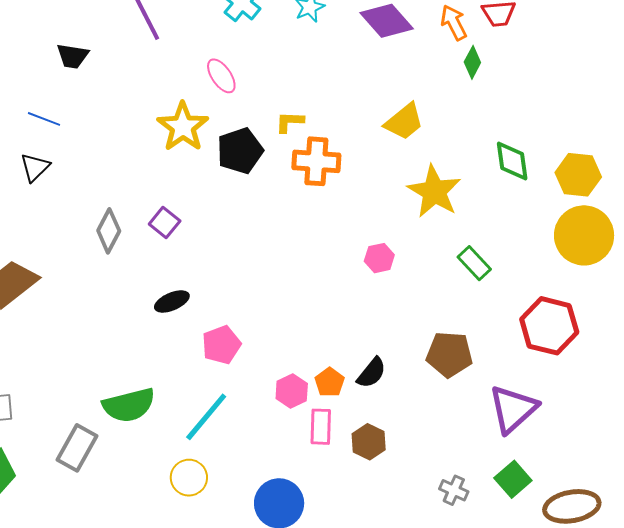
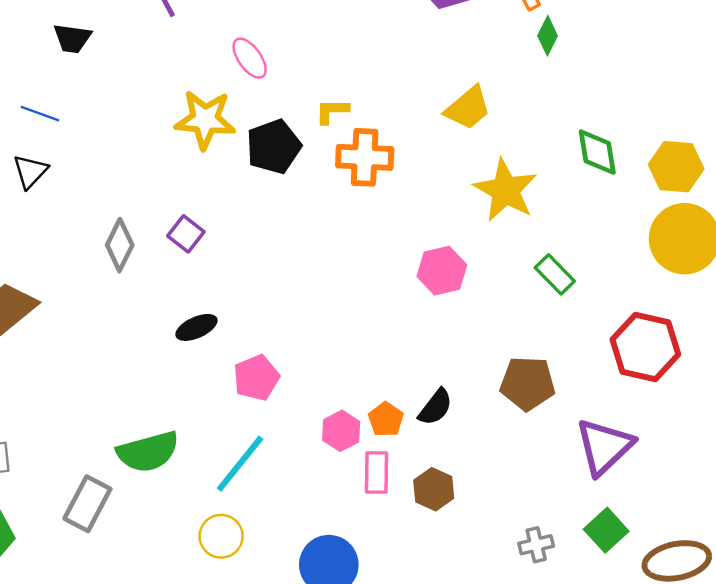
yellow star: (183, 127) -> (205, 120), turned -30
pink hexagon: (379, 258) -> (442, 271), size x1.4
gray cross: (454, 490) -> (536, 545), turned -36

